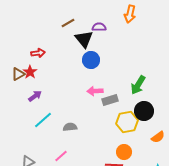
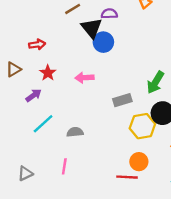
blue circle: (91, 60) -> (103, 42), moved
red star: (30, 72) -> (48, 73), moved
pink arrow: (95, 91) -> (84, 78), moved
pink line: (61, 156) -> (64, 166), turned -40

